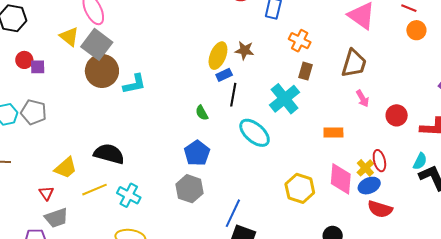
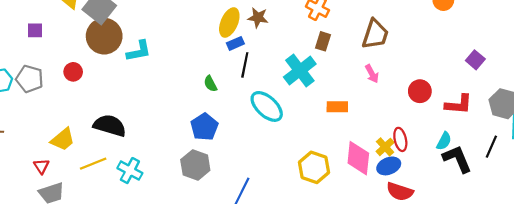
red circle: (24, 60) -> (73, 72), moved
pink arrow: (362, 99) -> (372, 74), moved
orange rectangle: (333, 132) -> (337, 107), moved

